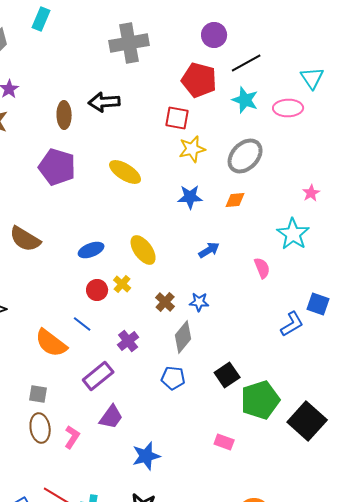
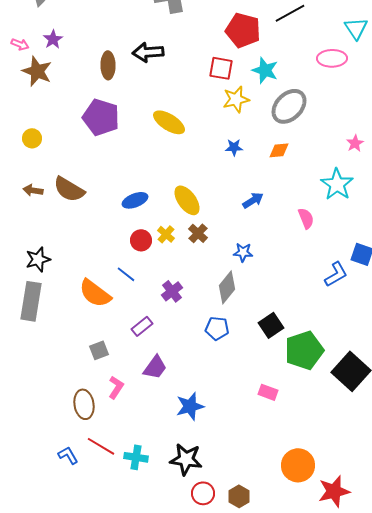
cyan star: (245, 100) -> (265, 70), moved
blue star: (190, 197) -> (234, 147), size x0.7
brown cross: (165, 302) -> (198, 233), moved
purple rectangle: (98, 376) -> (142, 326), size x0.7
gray square: (38, 394) -> (99, 350), moved, turned -30
brown ellipse: (40, 428) -> (84, 404), moved

